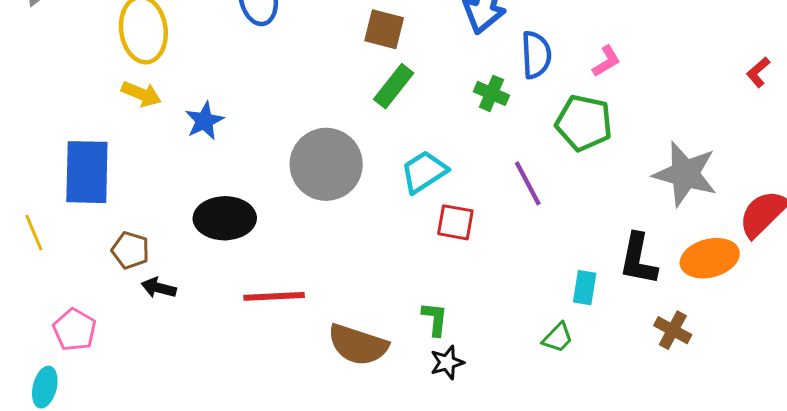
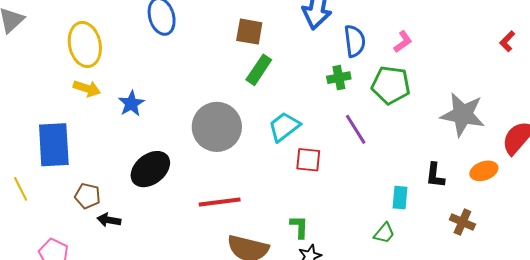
green cross: (491, 93) -> (339, 78), moved, turned -30
black ellipse: (225, 218) -> (150, 169), turned -33
orange ellipse: (710, 258) -> (484, 171), size x0.7
black L-shape: (638, 259) -> (435, 175), size x0.7
red line: (274, 296) -> (220, 202), moved

